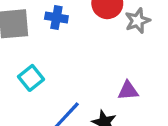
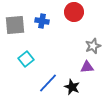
gray star: (138, 21) -> (93, 46), moved

